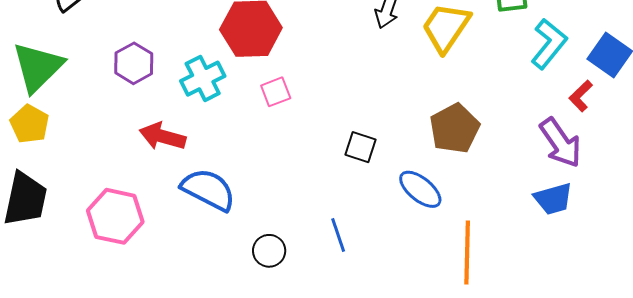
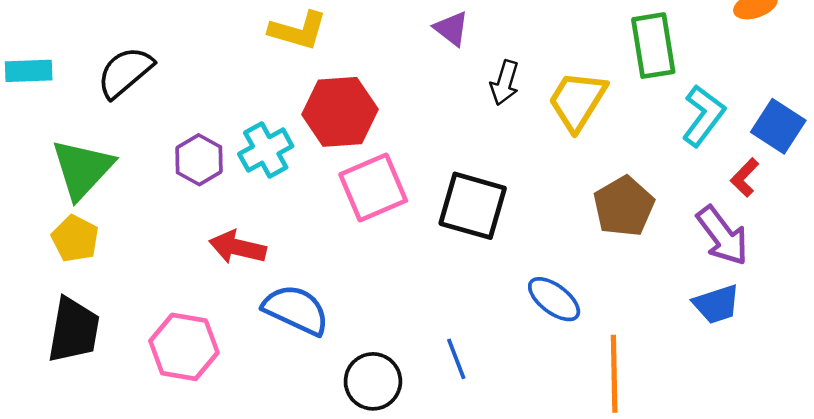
cyan cross: (203, 79) -> (266, 150), moved
pink square: (276, 92) -> (373, 188), size x1.8
brown pentagon: (455, 128) -> (624, 206), moved
black square: (360, 147) -> (473, 206), moved, size x1.8
black circle: (269, 251) -> (373, 381), size x1.4

